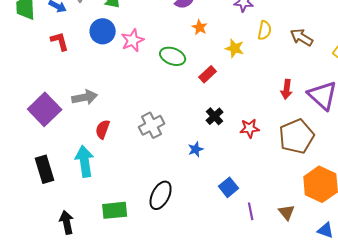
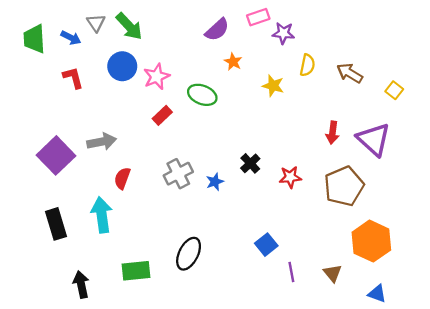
red rectangle: (208, 74) -> (162, 115), moved
blue star: (196, 149) -> (215, 182), moved

